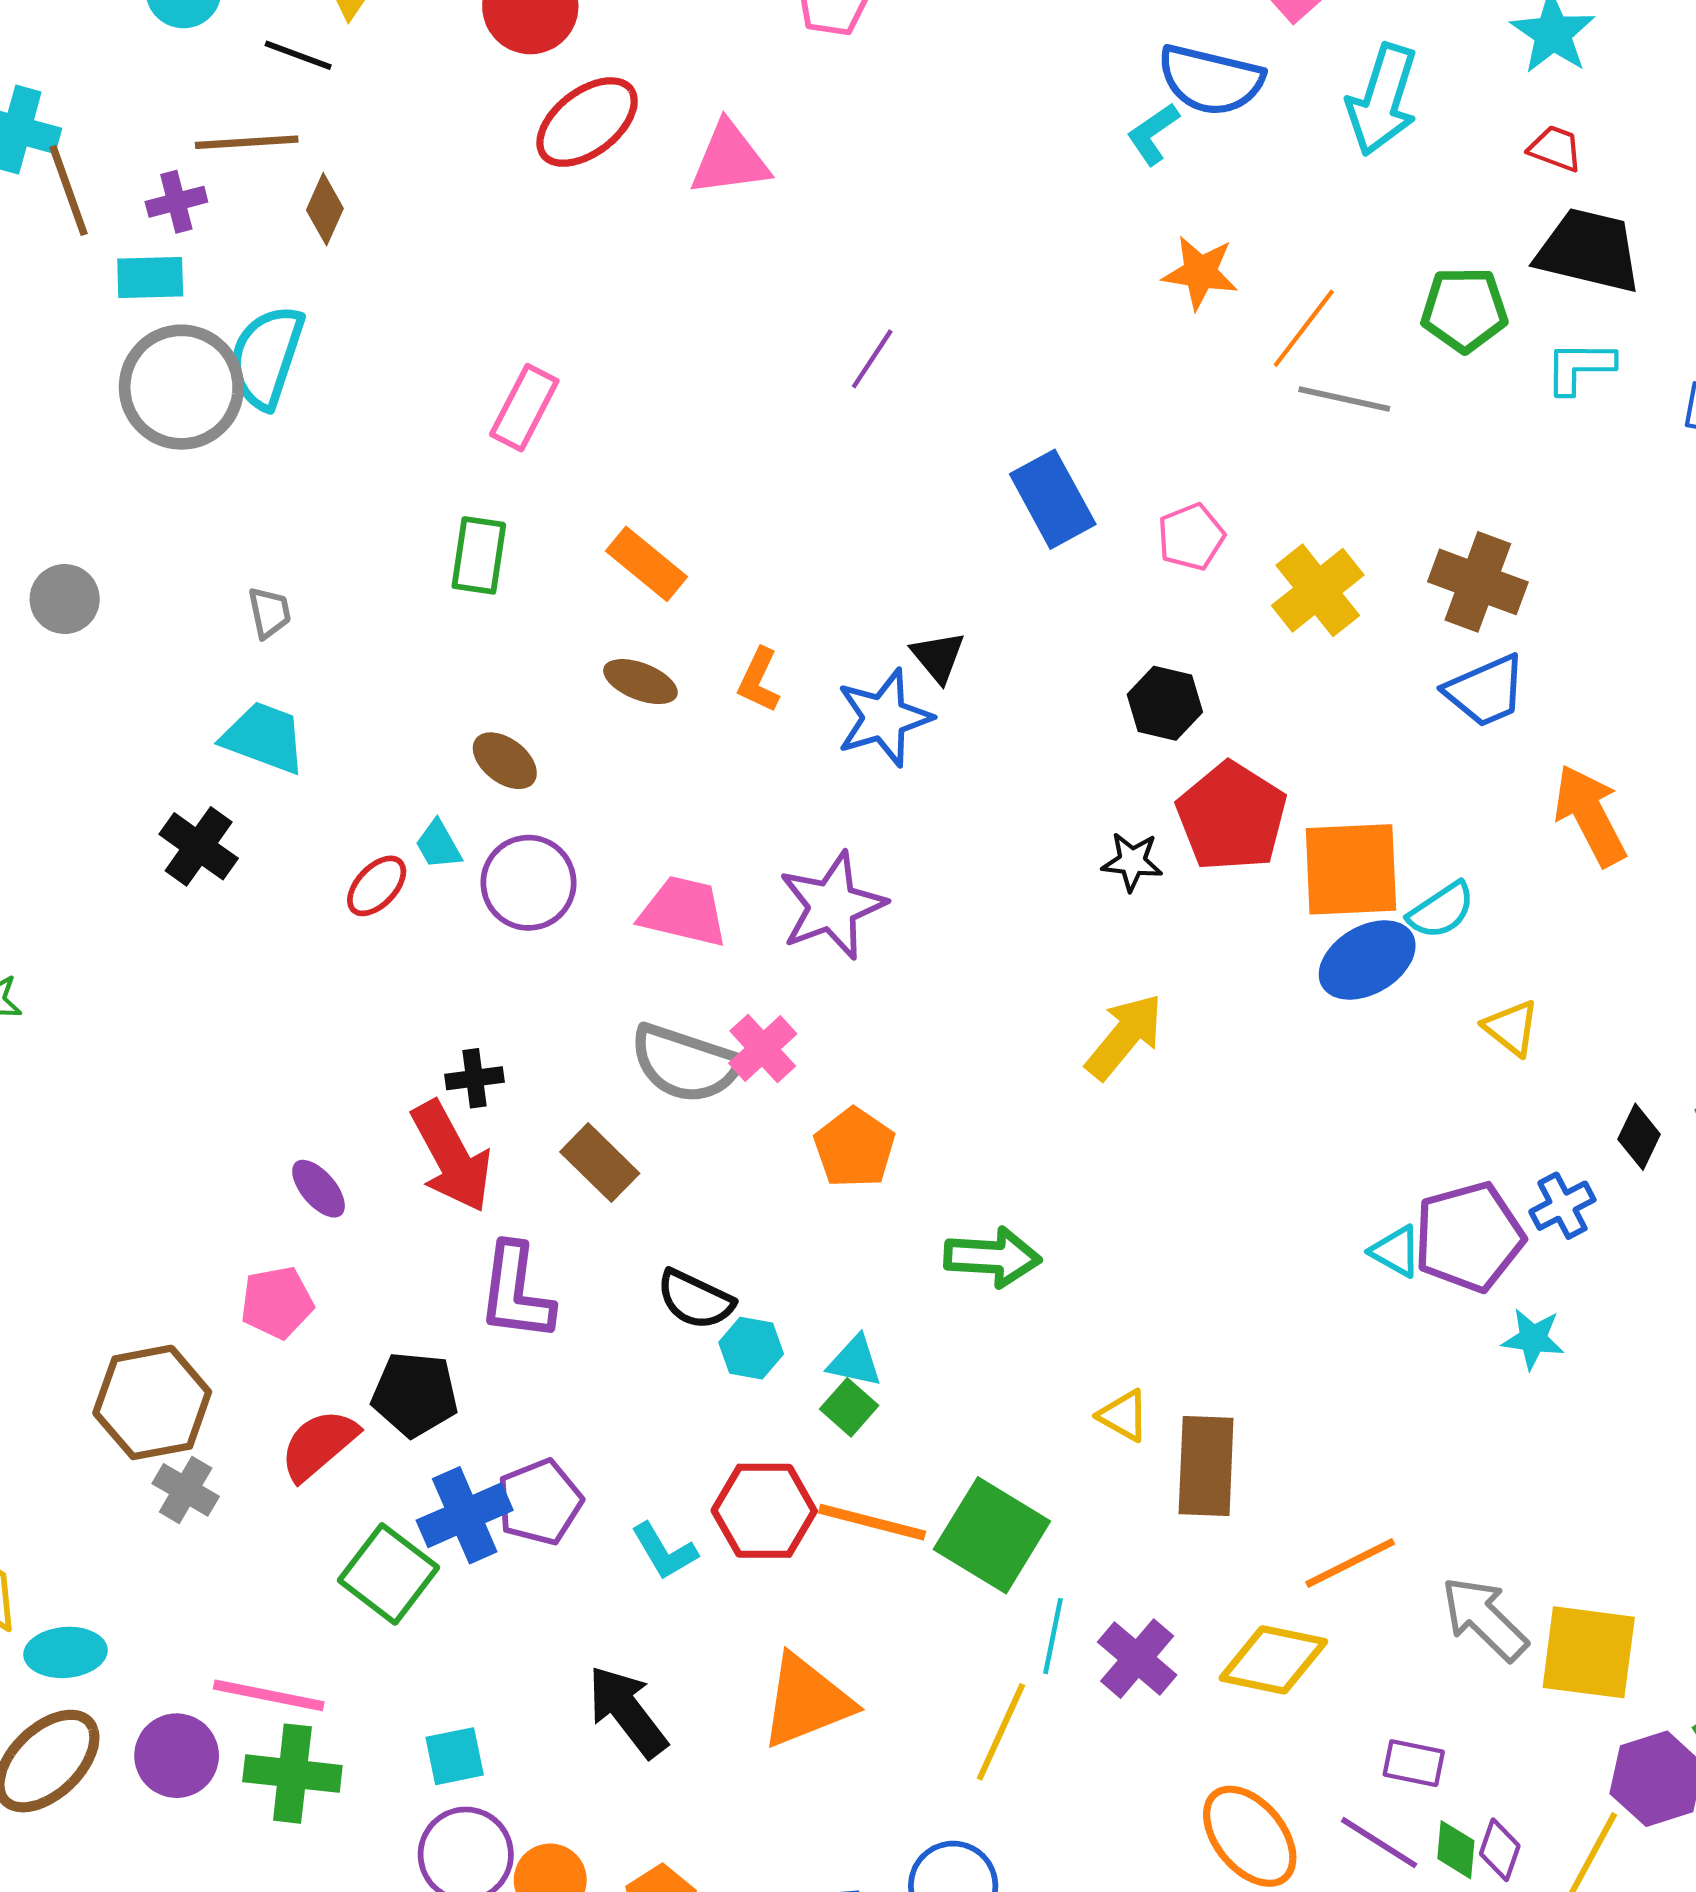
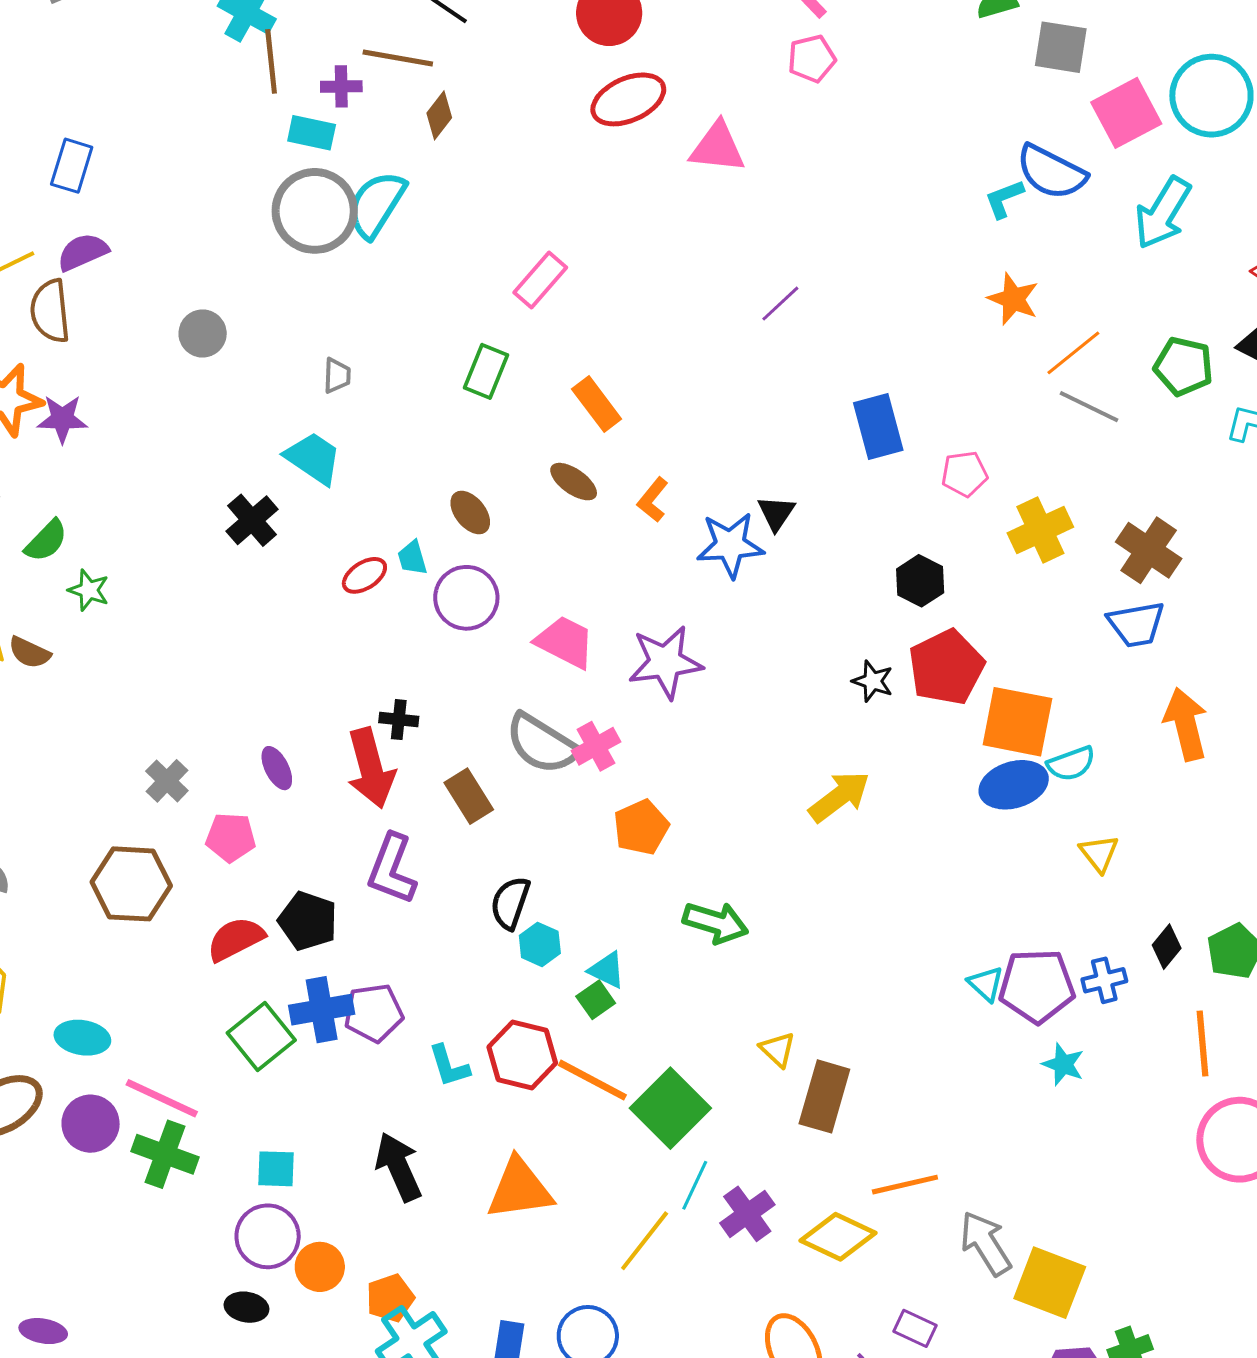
black semicircle: (695, 1300) -> (510, 903), turned 70
gray cross: (186, 1490) -> (167, 781), moved
cyan ellipse: (66, 1652) -> (82, 1038), moved

